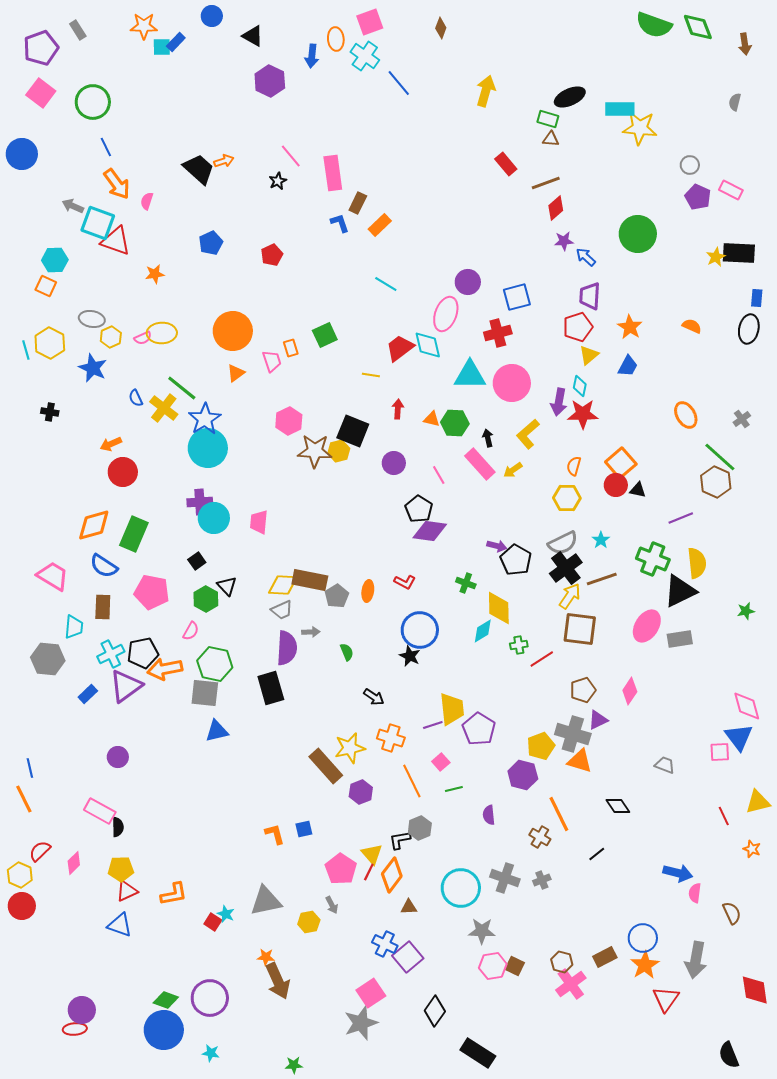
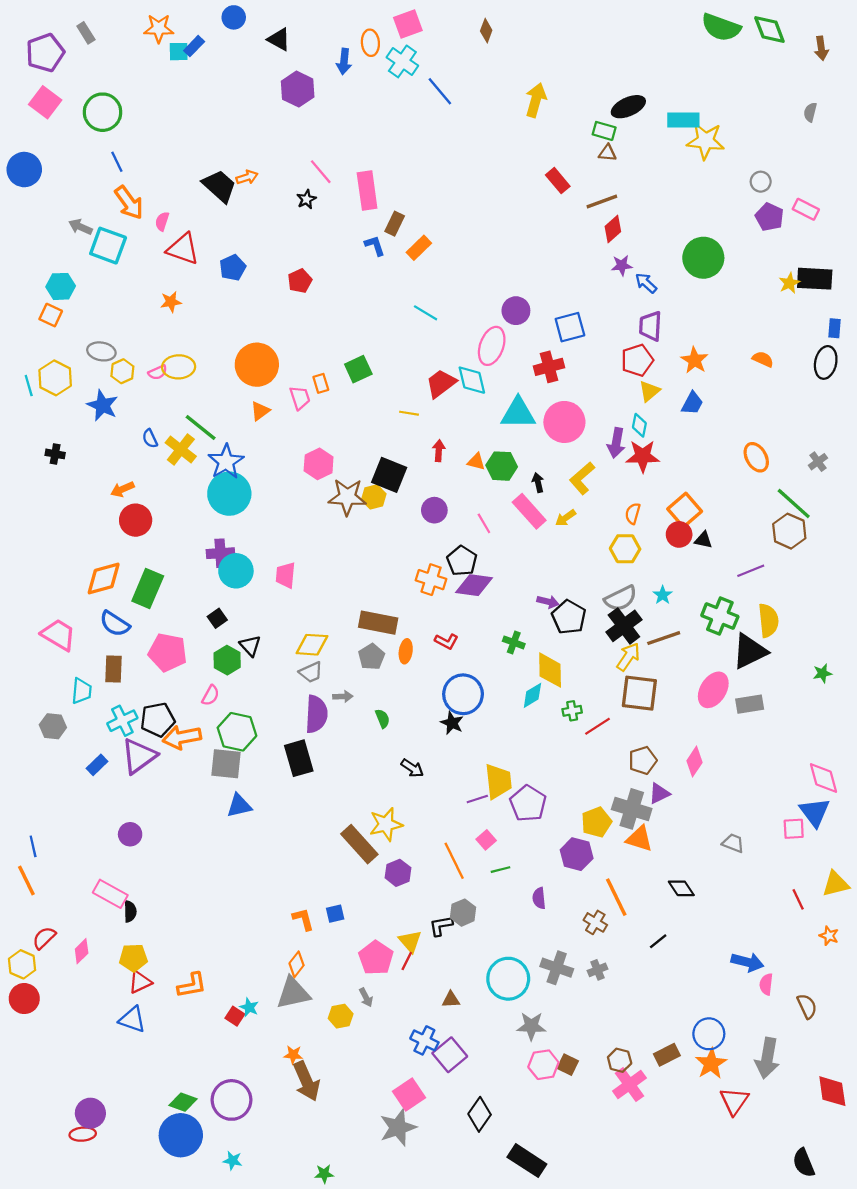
red triangle: (116, 241) -> (183, 249), moved
brown rectangle: (310, 580) -> (378, 623), moved
gray hexagon: (48, 659) -> (53, 726), size x0.7
orange cross: (391, 738) -> (431, 580), moved
orange diamond: (392, 875) -> (297, 964), moved, size x0.7

